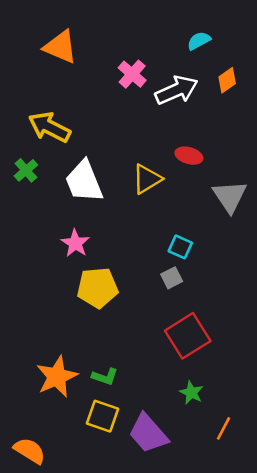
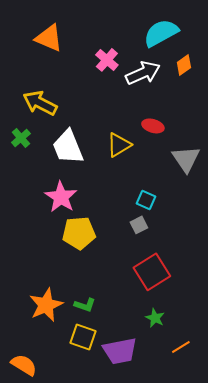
cyan semicircle: (199, 41) -> (161, 33), size x1.8
pink star: (75, 243) -> (61, 197), size x1.4
orange line: (223, 428) -> (181, 347), turned 30
purple trapezoid: (148, 433) -> (120, 351), turned -60

